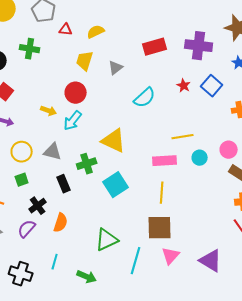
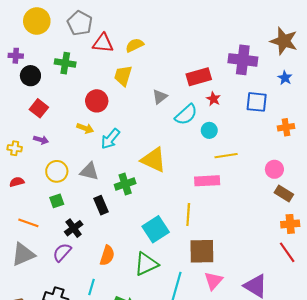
red triangle: (66, 30) -> (103, 43), size x1.5
red rectangle: (155, 47) -> (199, 77), moved
gray triangle: (116, 68) -> (160, 97), moved
red star: (184, 86) -> (213, 99), moved
blue square: (212, 86) -> (257, 102), turned -35
red circle: (76, 93) -> (97, 101), moved
cyan circle: (200, 158) -> (209, 130), moved
cyan square: (116, 185) -> (156, 229), moved
yellow line: (162, 193) -> (188, 214), moved
orange semicircle: (61, 223) -> (107, 255), moved

